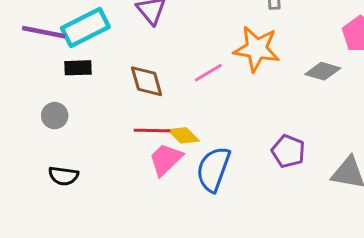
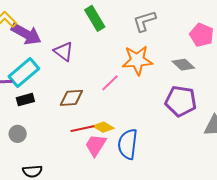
gray diamond: (323, 71) -> (183, 65), turned 40
brown diamond: (147, 81) -> (71, 98), turned -65
purple pentagon: (288, 151) -> (181, 101), moved, size x1.4

